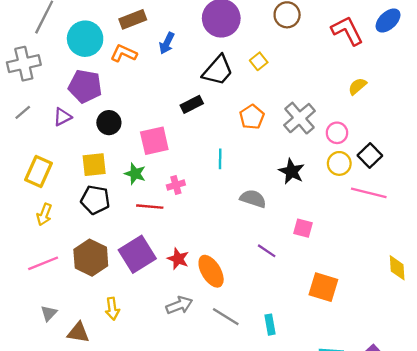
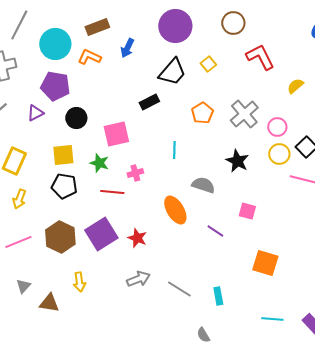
red L-shape: (347, 31) -> (260, 57), moved
orange ellipse: (211, 271) -> (175, 210), moved

